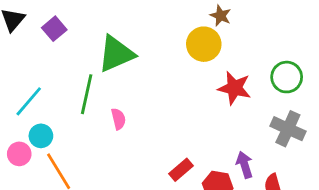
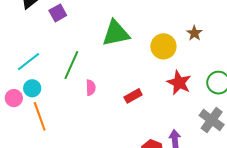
brown star: (221, 16) -> (194, 33), moved
green triangle: (116, 54) -> (116, 33), moved
red rectangle: (181, 170) -> (133, 96), moved

